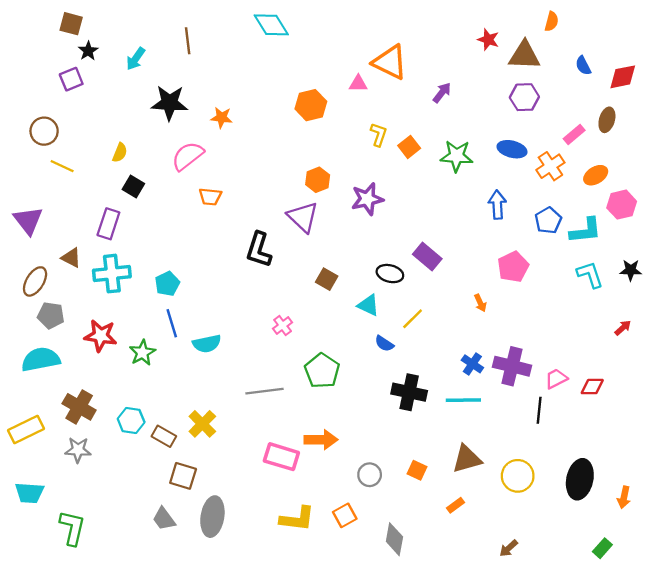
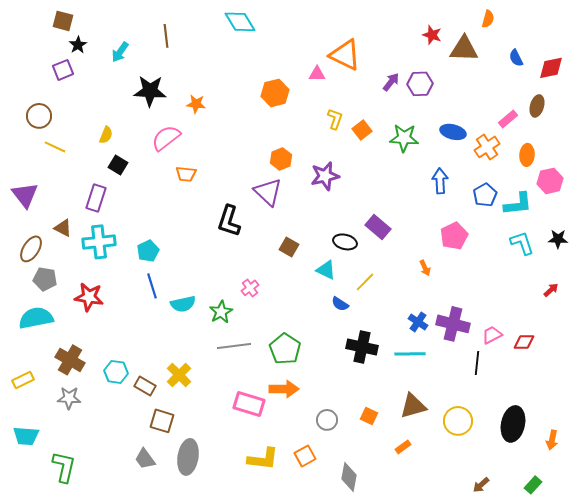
purple hexagon: (524, 97) -> (420, 84), moved
orange ellipse: (596, 175) -> (527, 155), turned -55
green star: (142, 353) -> (221, 312), moved
green pentagon: (322, 371) -> (285, 349), moved
yellow rectangle: (26, 430) -> (23, 380), size x0.7
brown arrow: (509, 548) -> (481, 485), moved

